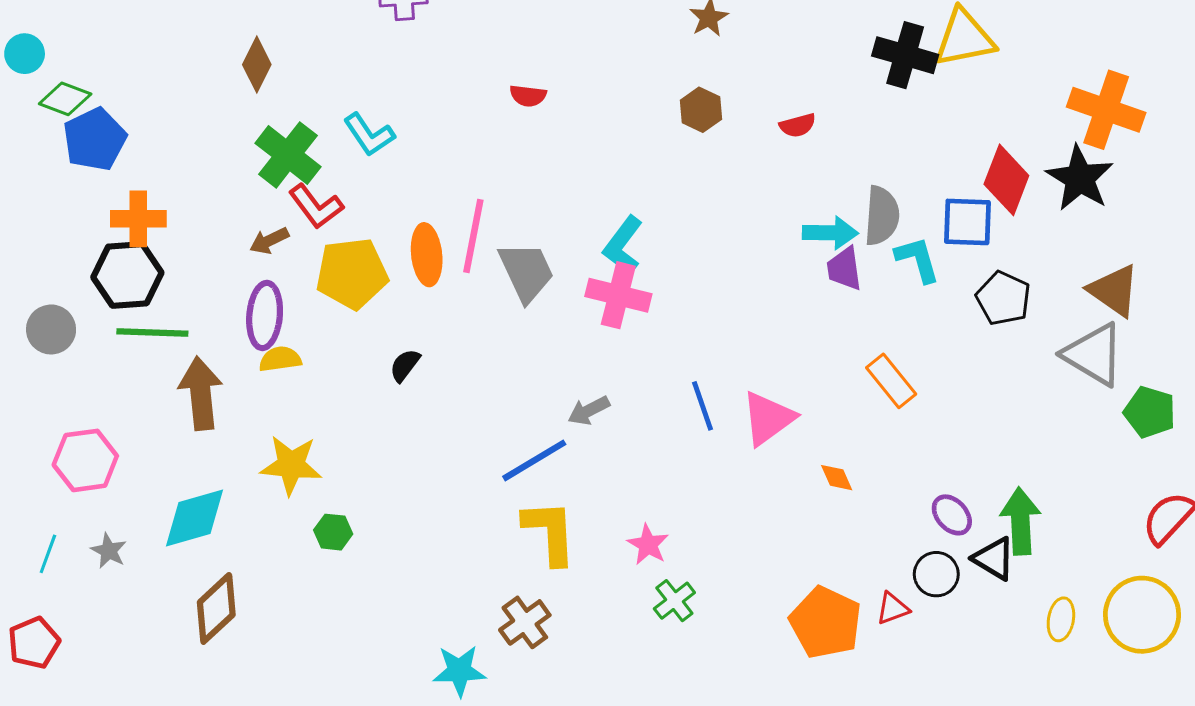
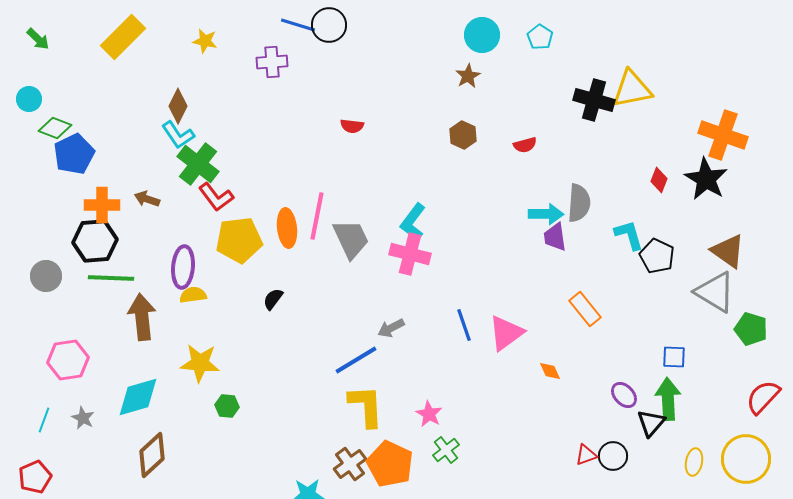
cyan L-shape: (369, 135) -> (178, 135), moved
red diamond: (1006, 180) -> (659, 180), size x0.6
blue square: (967, 222) -> (674, 357), moved, size x0.7
brown arrow: (269, 241) -> (147, 199), moved, turned 45
cyan L-shape: (918, 259) -> (629, 235), moved
black triangle: (994, 559) -> (651, 423), turned 40
black circle: (936, 574) -> (613, 456), moved
orange pentagon: (826, 622) -> (390, 464), moved

